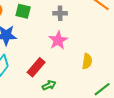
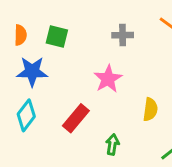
gray cross: (60, 13) -> (123, 35), moved
green arrow: (49, 85) -> (112, 145), moved, turned -56

